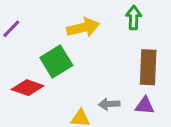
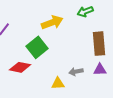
green arrow: (134, 18) -> (85, 12), turned -105

